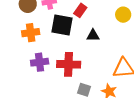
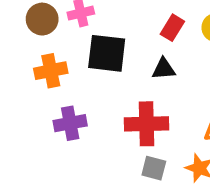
red rectangle: (80, 10) -> (172, 28), moved
red cross: (69, 64) -> (146, 124), moved

